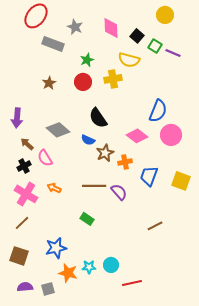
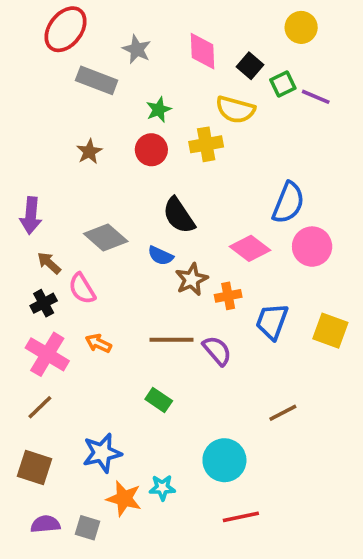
green square: (155, 46) -> (283, 84), turned 32
cyan circle: (111, 265) -> (224, 460), moved, size x1.5
gray square: (48, 289) -> (87, 528), turned 32

